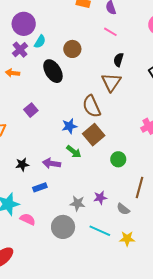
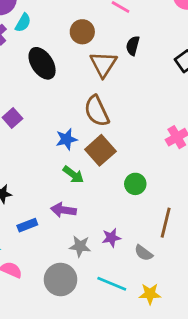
brown circle: (72, 49) -> (82, 32), moved
brown triangle: (111, 82) -> (103, 64), moved
purple arrow: (51, 163) -> (63, 210), moved

